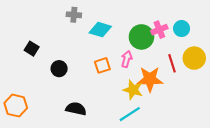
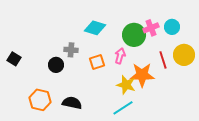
gray cross: (74, 15) -> (71, 50), moved
black square: (32, 49) -> (14, 59), moved
orange hexagon: (16, 106) -> (40, 100), moved

